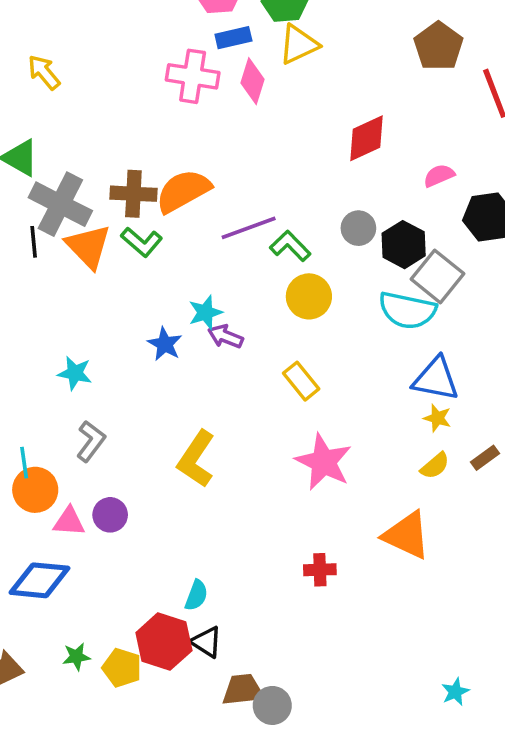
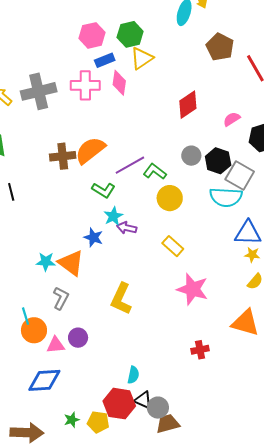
gray cross: (60, 204) -> (39, 91), moved, turned -32
green L-shape: (142, 242) -> (103, 190), moved
orange triangle: (88, 246) -> (71, 263), moved
gray circle: (272, 705) -> (158, 408), moved

